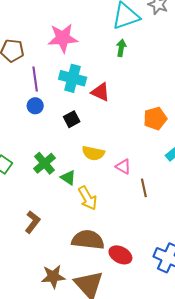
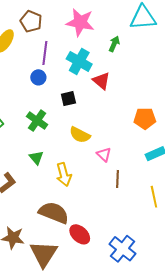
green arrow: (121, 48) -> (114, 44), moved
green cross: (44, 163) -> (37, 121), moved, turned -30
green triangle: (68, 178) -> (36, 158), moved

